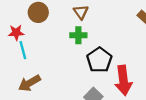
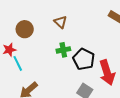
green cross: (78, 35) -> (63, 50), moved

